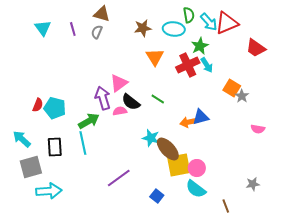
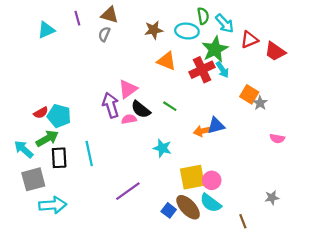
red triangle: (227, 23) -> (249, 40), moved, size x0.7
cyan triangle: (43, 28) -> (46, 30), turned 42
purple line: (73, 29) -> (77, 18), moved
green star: (200, 46) -> (215, 49), size x1.4
orange triangle: (155, 57) -> (167, 61), turned -36
red semicircle: (38, 105) -> (41, 113), turned 40
green arrow: (89, 121) -> (47, 138), moved
brown ellipse: (168, 149) -> (188, 207), moved

